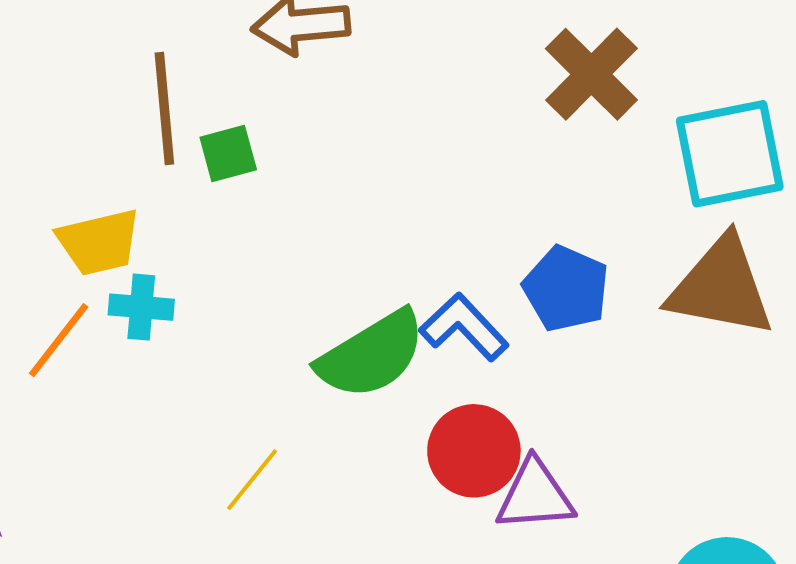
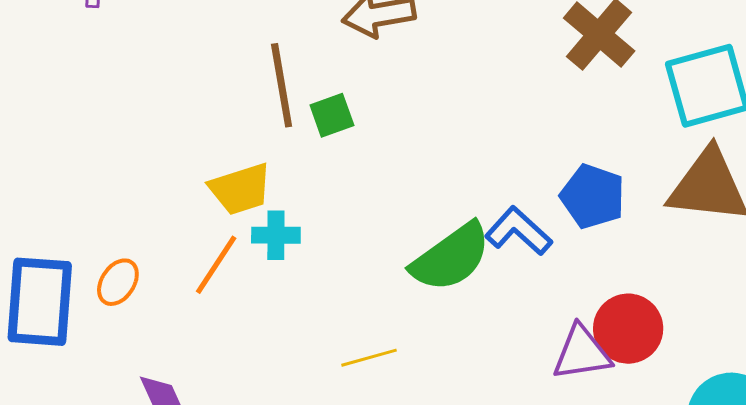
red circle: (474, 451) -> (628, 329), moved
yellow line: (252, 480) -> (369, 358), turned 40

